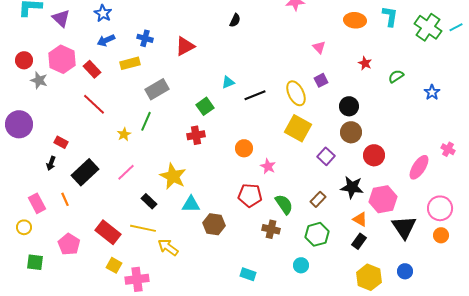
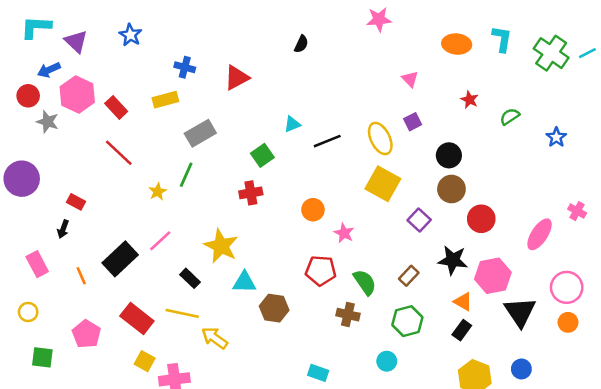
blue arrow: (106, 40) -> (49, 70), moved
black rectangle: (85, 172) -> (120, 259), moved
pink rectangle: (37, 203) -> (37, 264), moved

